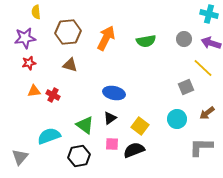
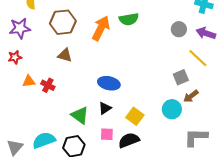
green semicircle: (146, 41) -> (129, 19), moved
red star: (29, 63) -> (15, 57), moved
brown arrow: (207, 113) -> (191, 96), moved
cyan semicircle: (49, 136) -> (44, 140), moved

